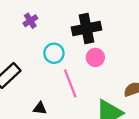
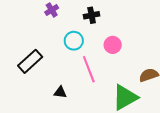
black cross: (86, 29) -> (92, 15), moved, size x0.6

